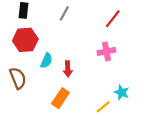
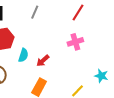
red arrow: (68, 69) -> (43, 61), turned 56
cyan star: (122, 92) -> (101, 76), moved

